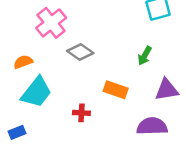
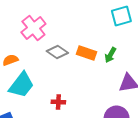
orange rectangle: (116, 90) -> (86, 53), moved

